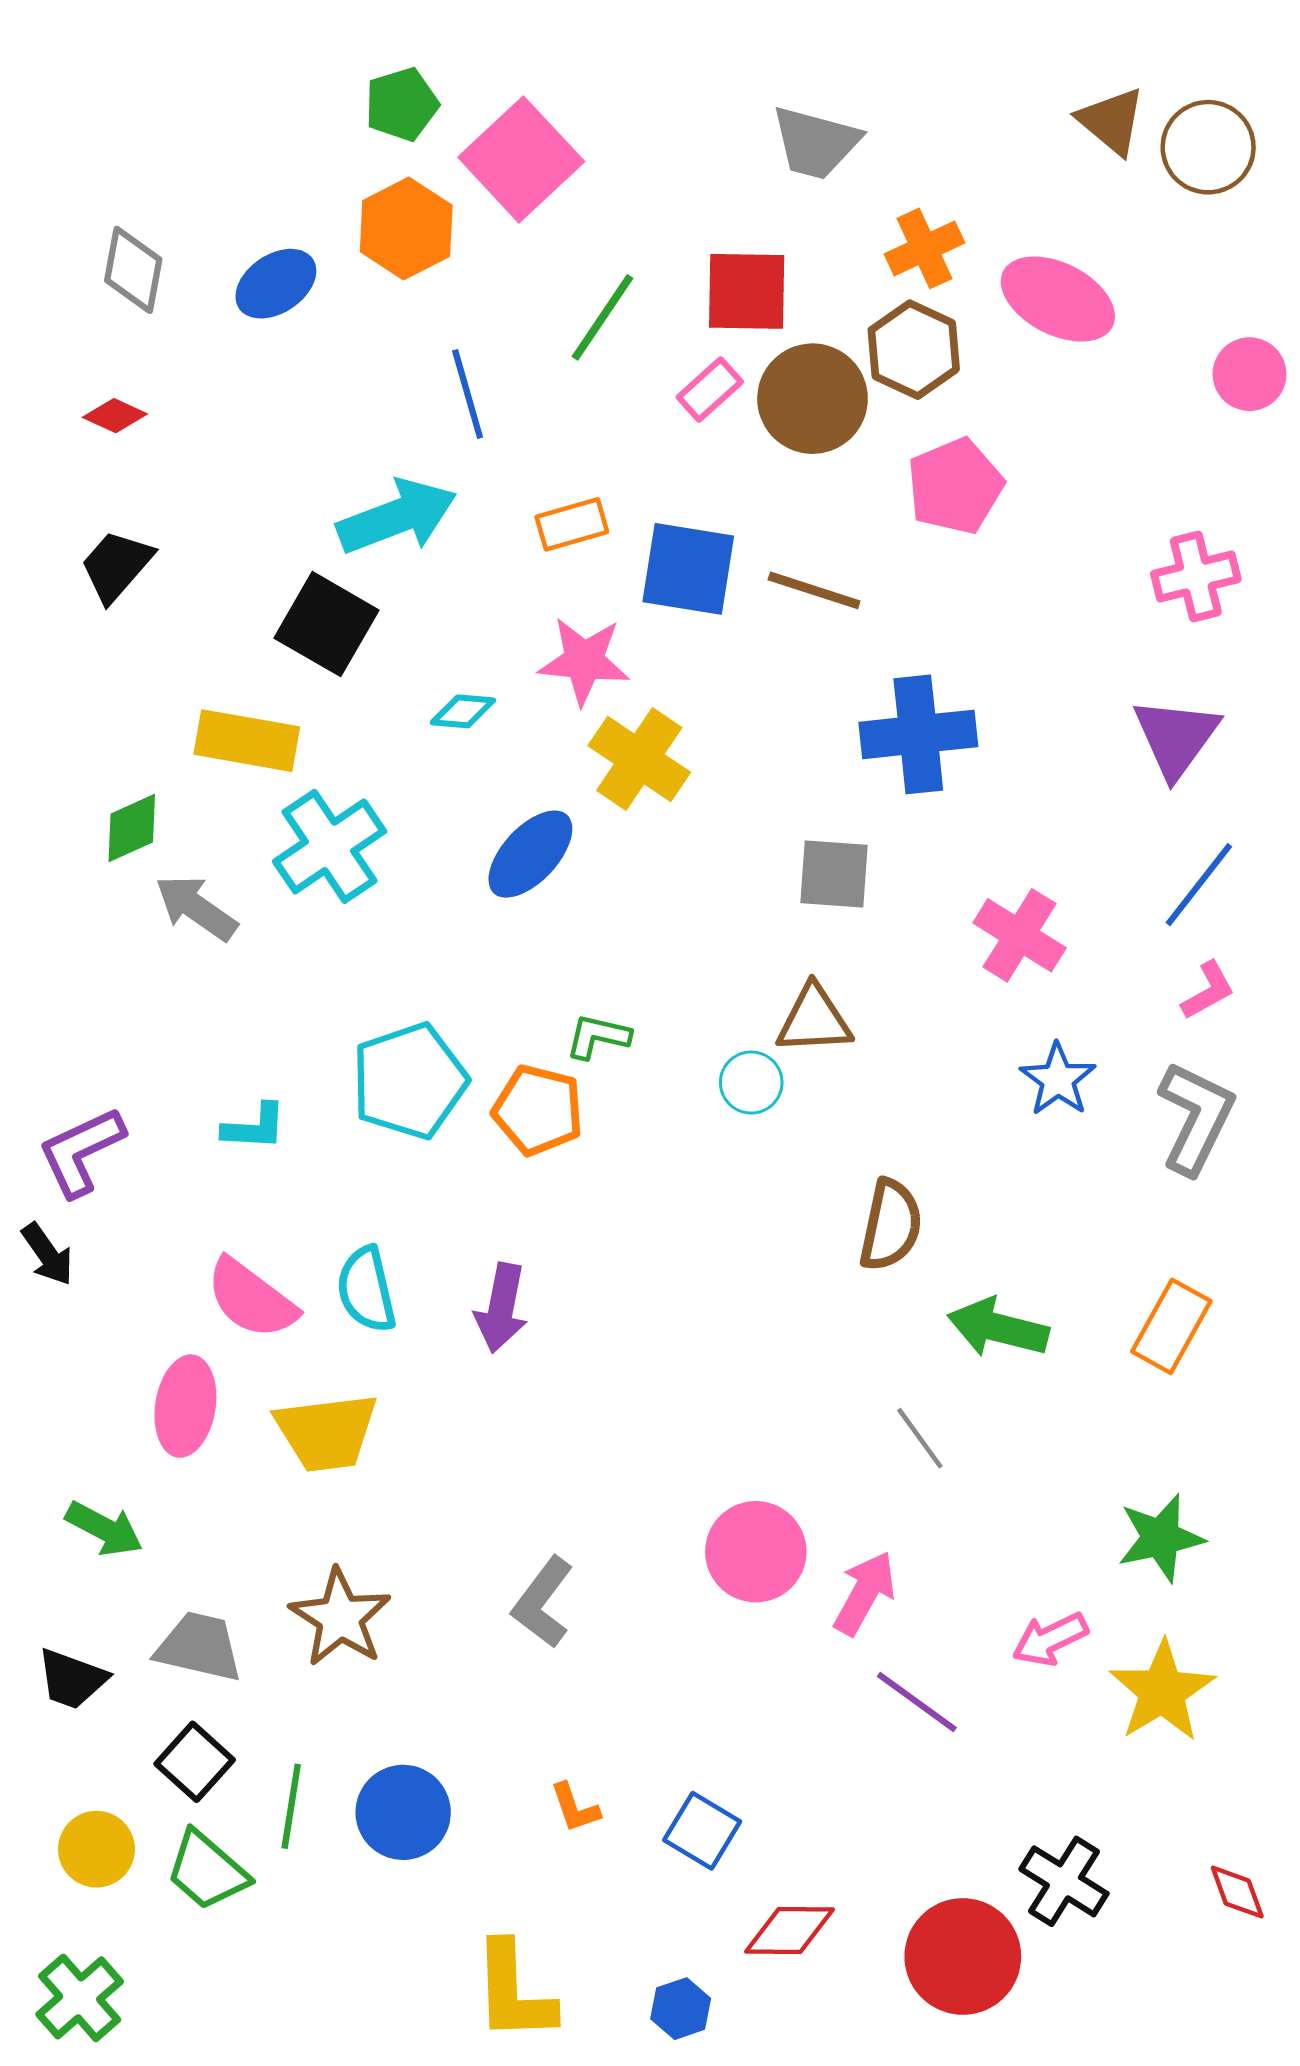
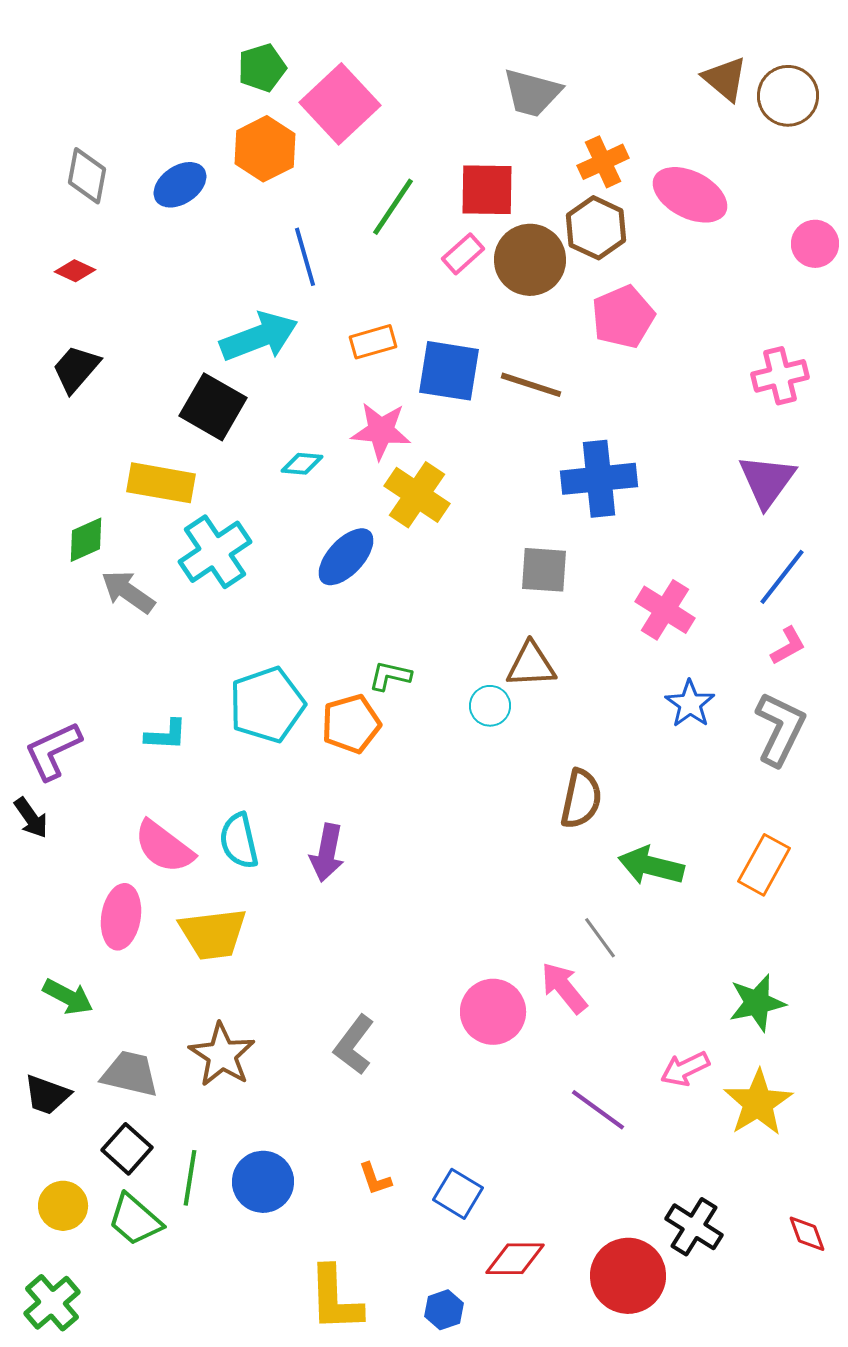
orange pentagon: (538, 1110) -> (351, 724), turned -30
pink arrow: (865, 1593) -> (564, 988), moved, turned -68

